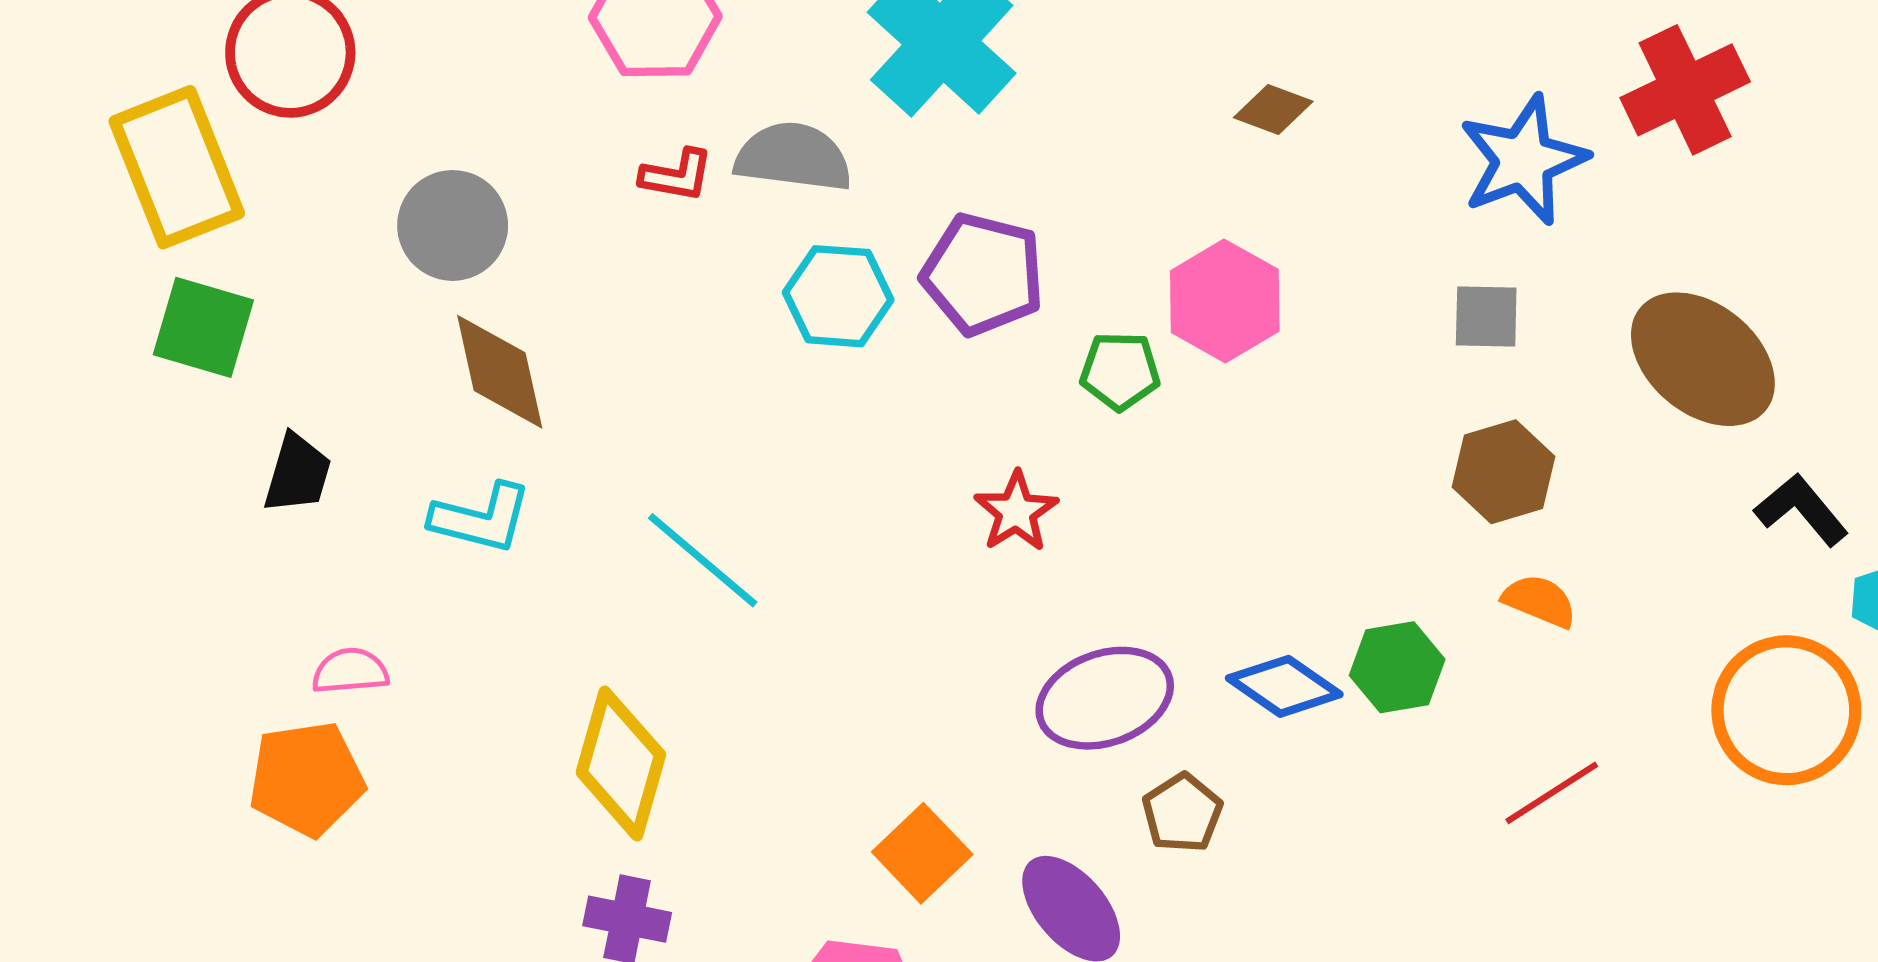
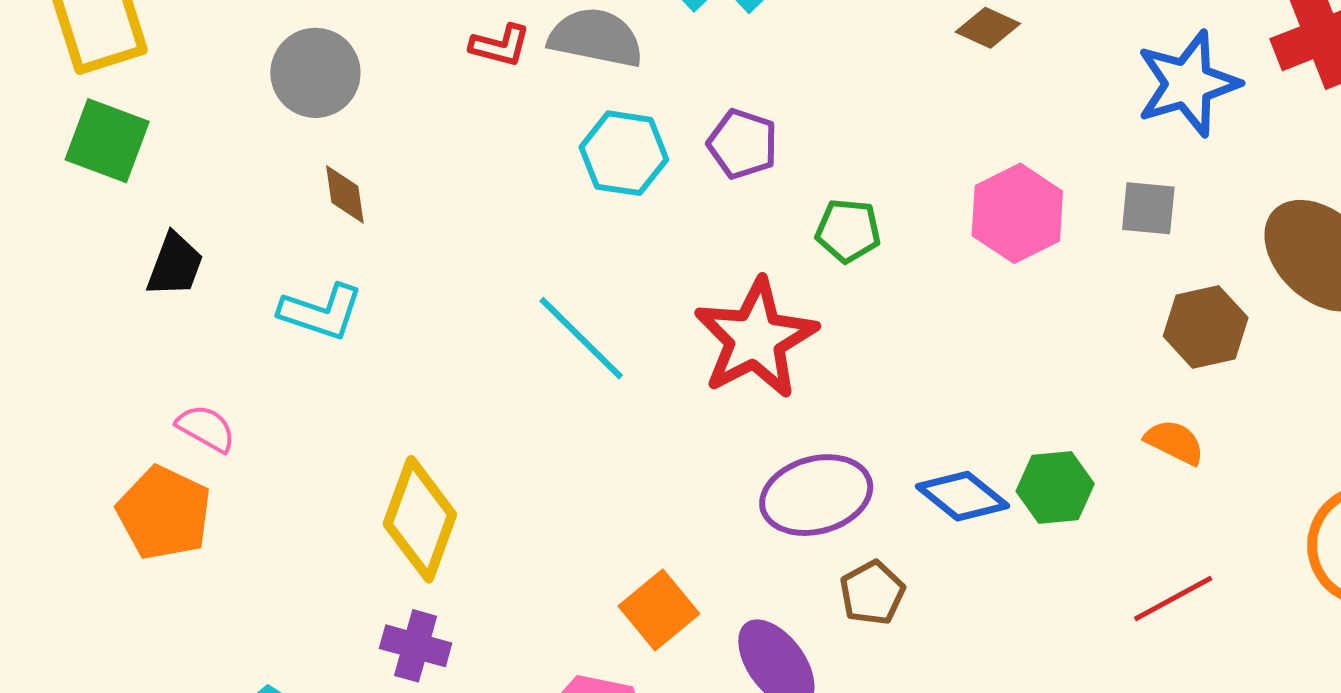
purple pentagon: (983, 274) -> (743, 144), size x0.7
pink hexagon: (1225, 301) -> (1017, 213), moved
brown diamond: (500, 372) -> (345, 194), size x0.6
brown hexagon: (1503, 472) -> (1206, 327), moved
red star: (1016, 512) -> (755, 338), size x1.8
cyan line: (703, 560) -> (581, 338), moved
pink semicircle: (350, 671) -> (206, 428), turned 30
orange pentagon: (307, 779) -> (164, 513), turned 30

